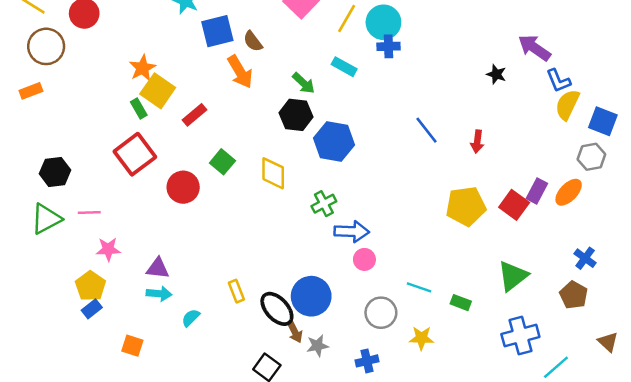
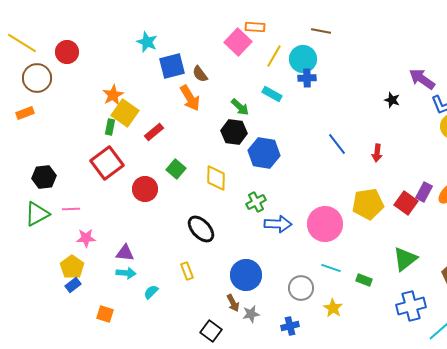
green rectangle: (139, 109) -> (110, 127), turned 42
pink circle: (364, 259) -> (325, 224), moved, size x2.0
black ellipse: (277, 309) -> (201, 229), moved
yellow star: (421, 338) -> (333, 308), turned 30

